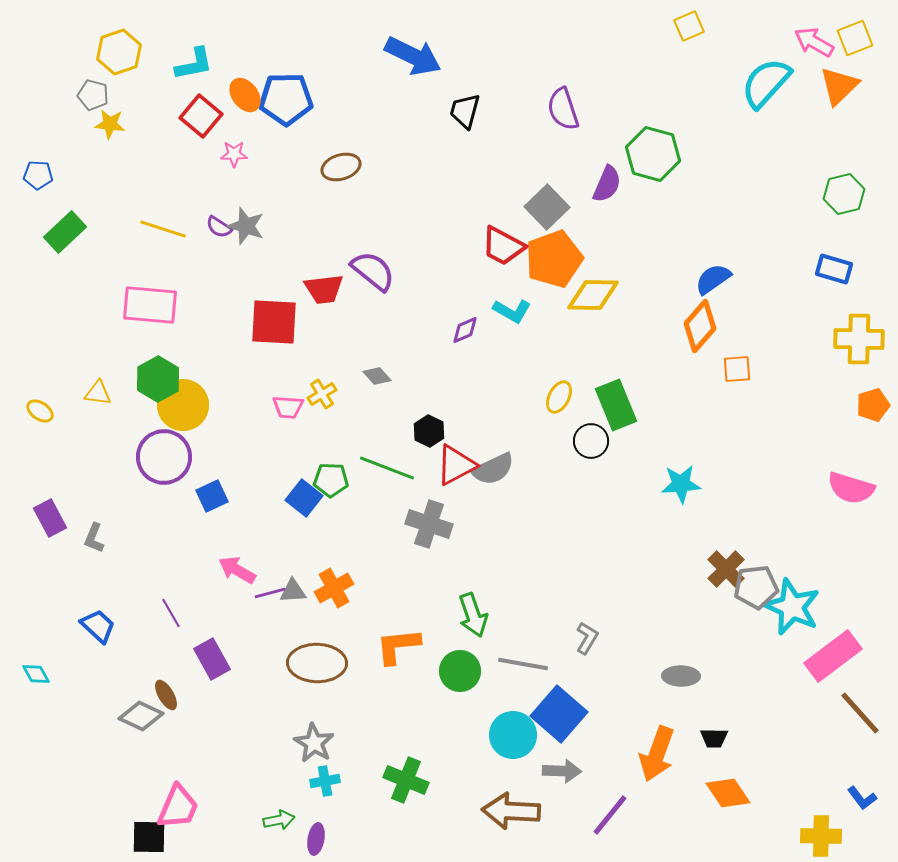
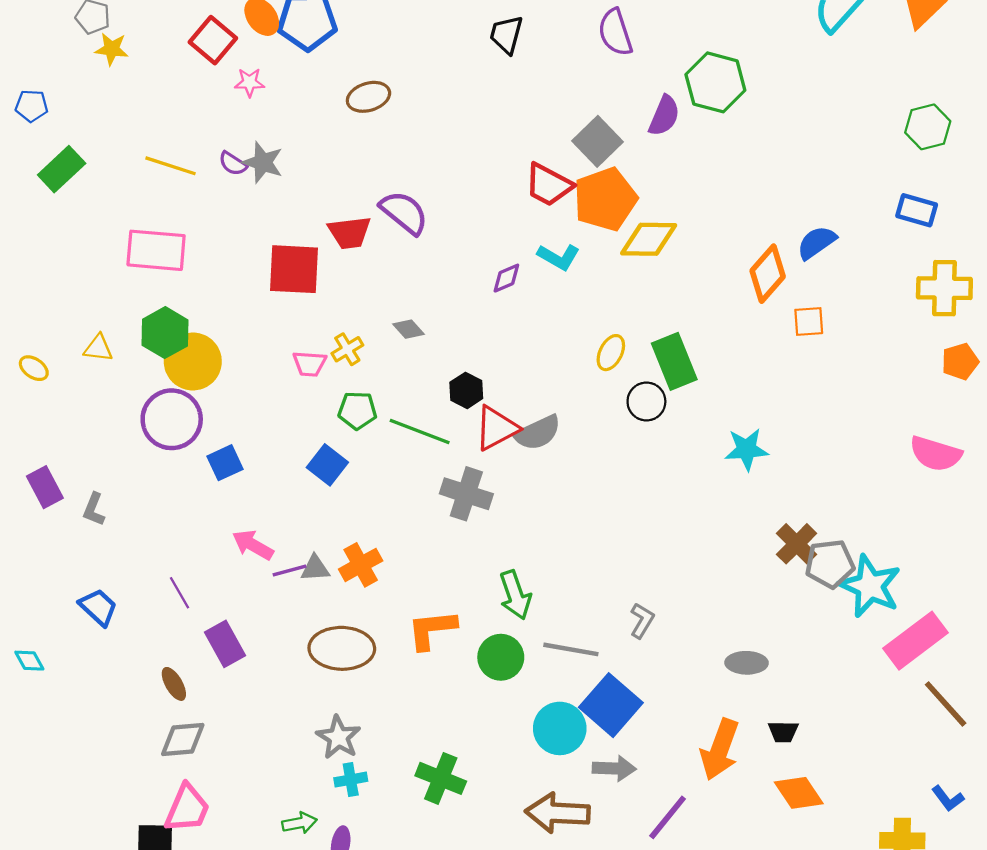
blue semicircle: (713, 279) -> (817, 243), moved
green pentagon: (331, 480) -> (357, 410), moved
gray diamond: (141, 716) -> (183, 740), moved, turned -30

